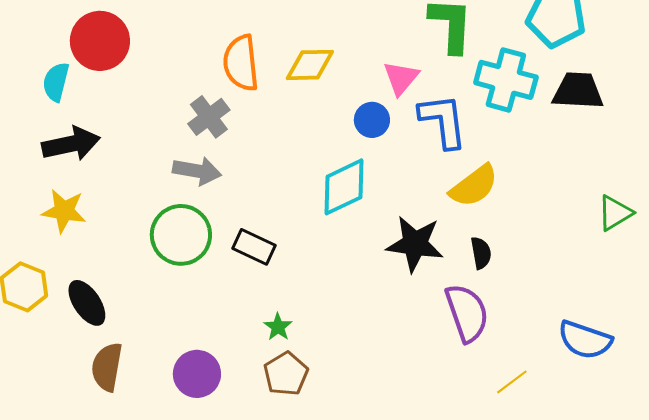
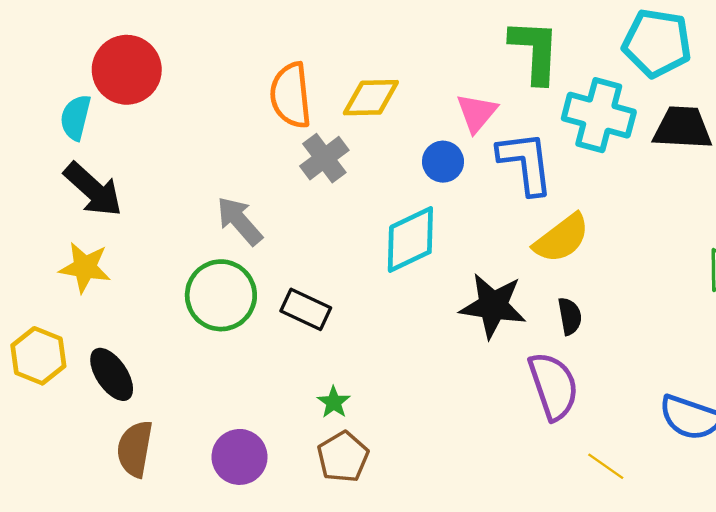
gray cross: (209, 117) -> (324, 158), moved
black arrow: (71, 144) -> (93, 190), turned 54
gray arrow: (197, 171) -> (240, 221), turned -141
yellow line: (512, 382) -> (606, 466), turned 72

